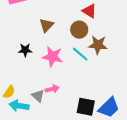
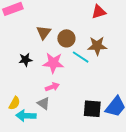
red triangle: (89, 11) -> (99, 12), moved, turned -42
brown circle: (79, 30) -> (66, 38), moved
pink arrow: (52, 89) -> (52, 87), moved

